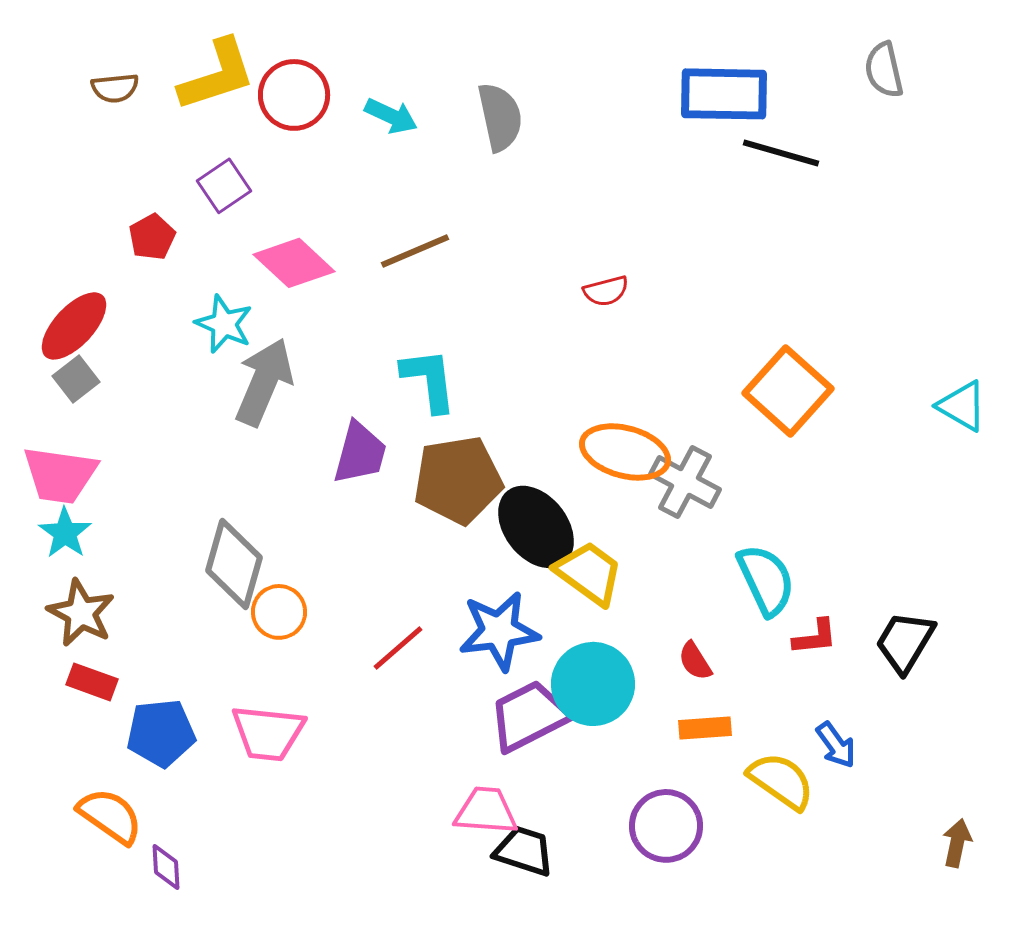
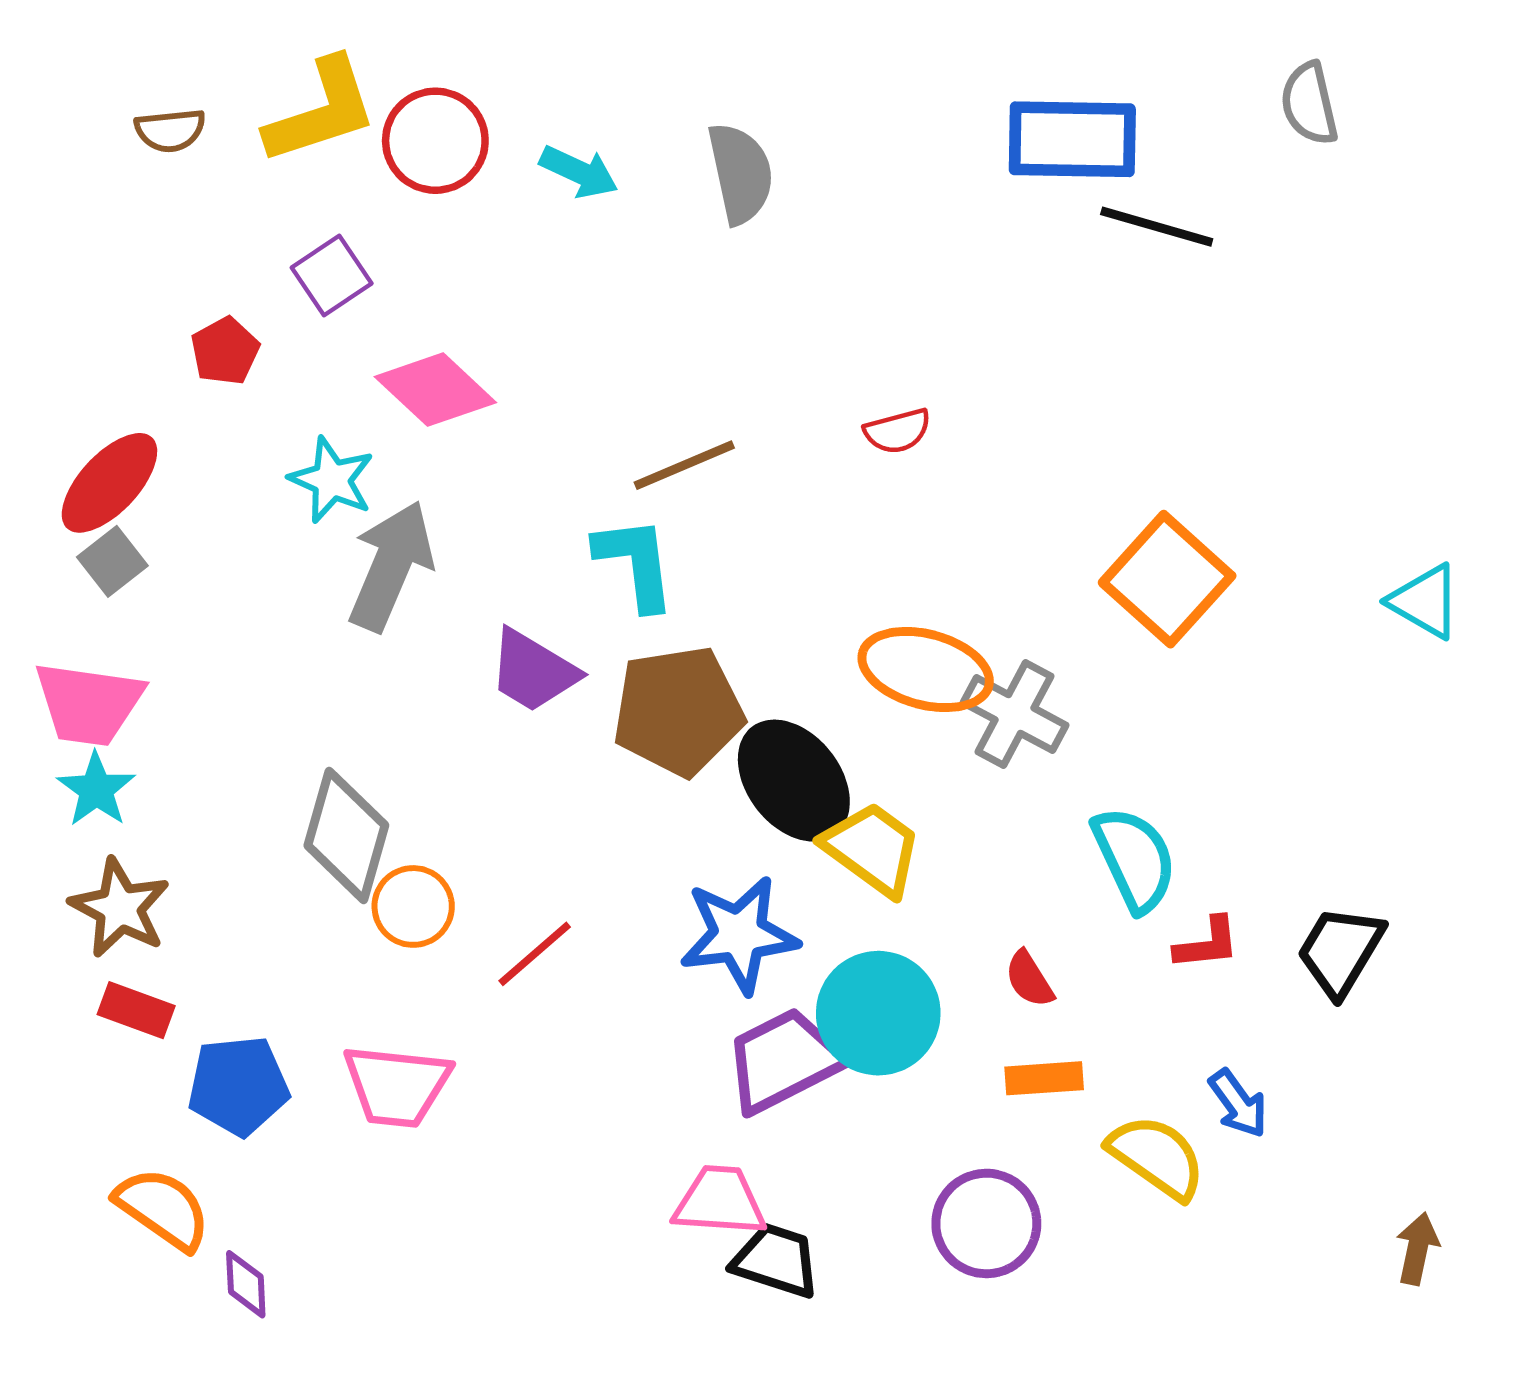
brown line: (415, 251) -> (684, 465), moved
purple trapezoid: (360, 453) -> (533, 671), turned 106
red line: (398, 648) -> (535, 954), moved

